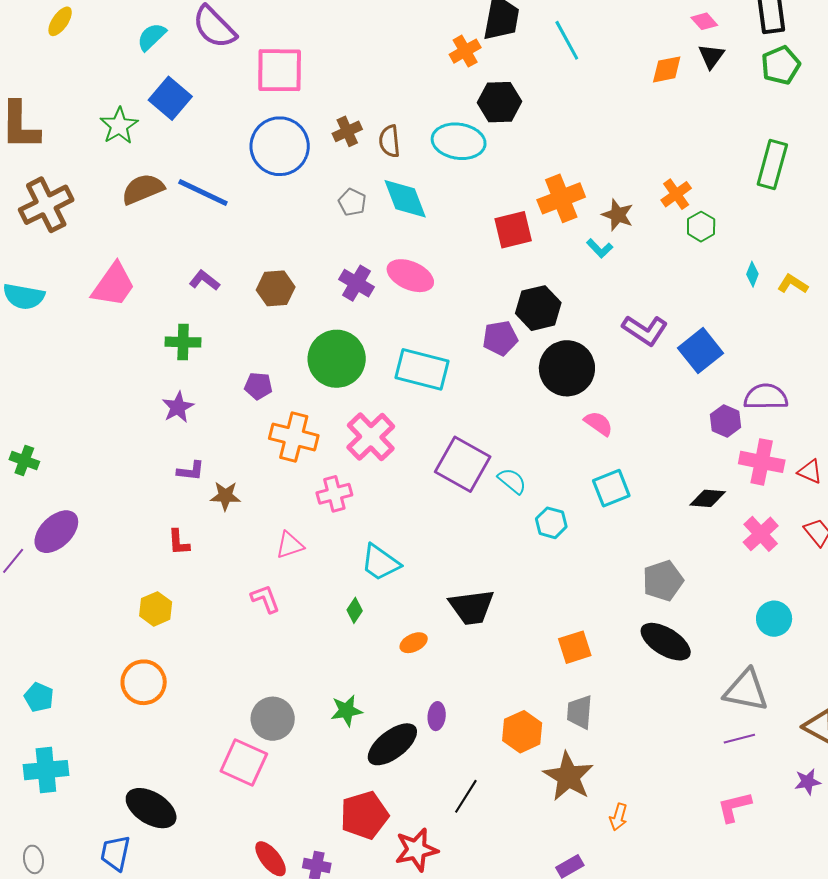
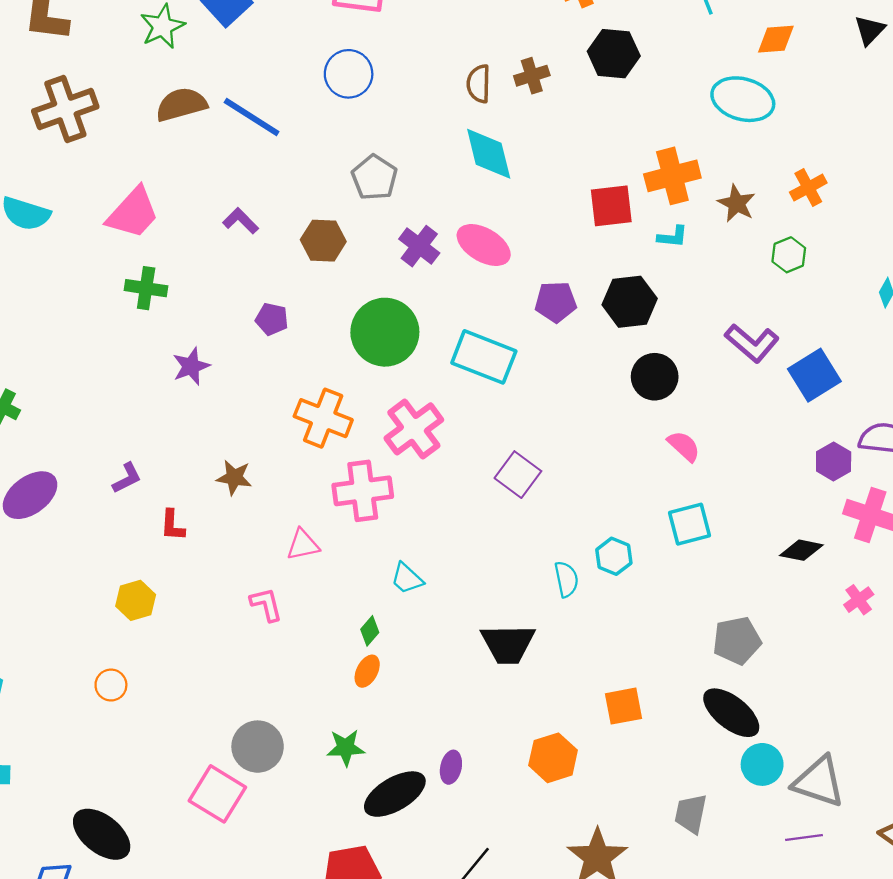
orange diamond: (667, 69) -> (776, 39), moved
brown cross: (347, 131) -> (532, 76), moved
cyan ellipse: (459, 141) -> (743, 99), moved
blue circle: (280, 146) -> (349, 74), size x0.7
gray pentagon: (352, 202) -> (374, 178), moved, size x1.4
green hexagon: (701, 227) -> (789, 255), moved
cyan L-shape: (600, 248) -> (673, 237), moved, turned -48
purple pentagon: (500, 338) -> (556, 302), moved
green cross: (183, 342) -> (146, 288), moved
black circle: (567, 368) -> (655, 377), size x0.7
purple pentagon: (258, 386) -> (272, 319), moved
purple square: (463, 464) -> (518, 475), size x0.7
purple L-shape: (191, 471) -> (127, 478), moved, turned -40
cyan semicircle: (512, 481) -> (566, 579), moved, turned 32
pink cross: (334, 494) -> (363, 491), size x1.4
pink cross: (761, 534) -> (859, 600), size x0.7
cyan trapezoid: (380, 563) -> (407, 578), size x0.7
cyan circle: (774, 619) -> (762, 764), moved
orange ellipse: (414, 643) -> (367, 671), moved, turned -44
orange circle: (144, 682) -> (111, 685), size x0.6
gray trapezoid: (580, 712) -> (691, 814), moved
orange hexagon: (522, 732) -> (553, 758), moved

